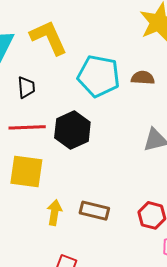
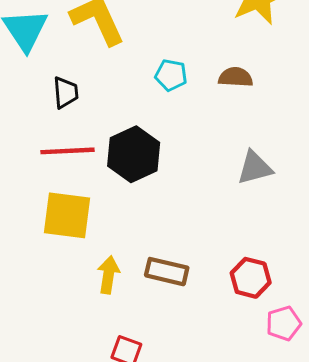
cyan pentagon: (99, 76) -> (171, 75), size x0.5

